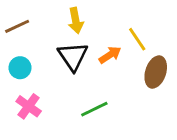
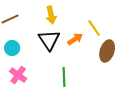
green line: (94, 109) -> (64, 77), turned -66

